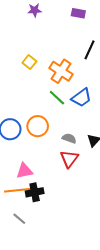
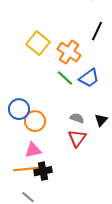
yellow square: (29, 62) -> (38, 43), size x1.6
orange circle: (38, 126) -> (35, 121), moved

